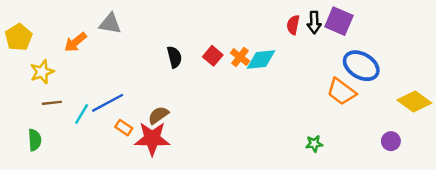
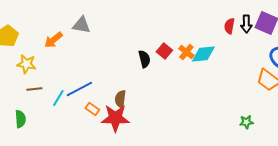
black semicircle: (174, 57) -> (144, 59), moved
yellow star: (42, 72) -> (26, 64), turned 30
brown semicircle: (158, 115) -> (120, 99), turned -48

